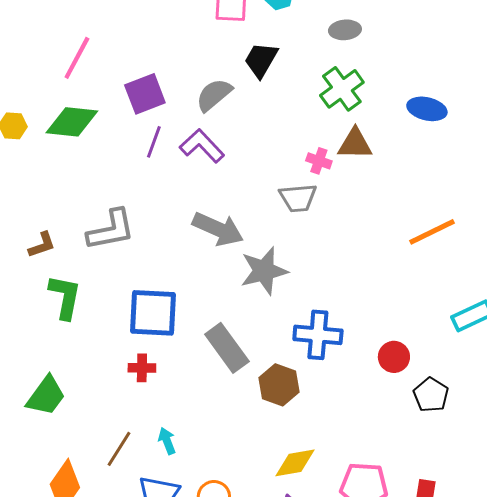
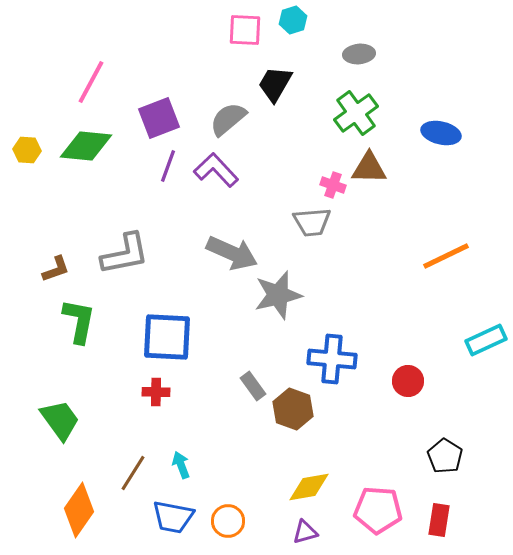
gray rectangle: (227, 348) -> (253, 386), moved, size x0.6
black pentagon: (431, 395) -> (445, 456), moved
green trapezoid: (46, 396) -> (60, 420), turned -72

